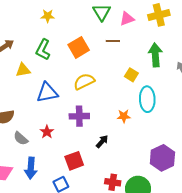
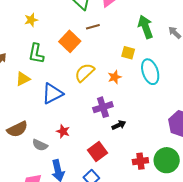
brown line: (113, 41) -> (93, 27), moved
purple cross: (79, 116) -> (103, 107), moved
orange star: (124, 116) -> (115, 77), moved
black arrow: (102, 141) -> (119, 125), turned 40

